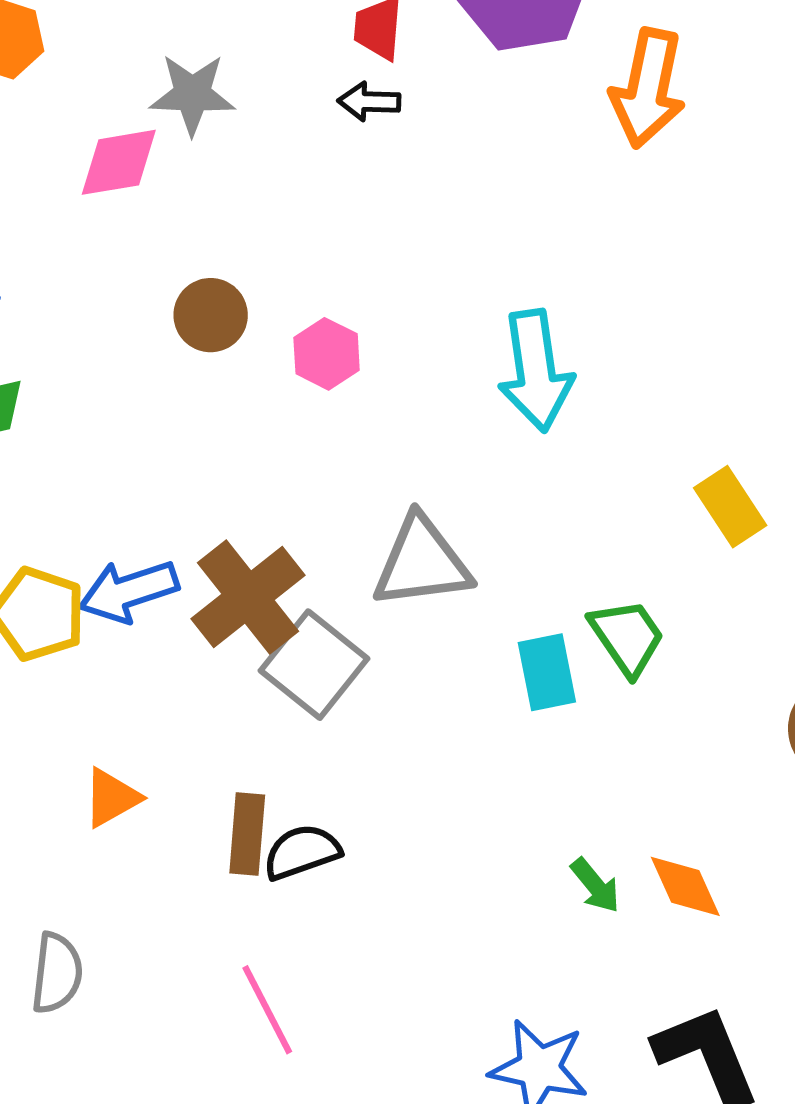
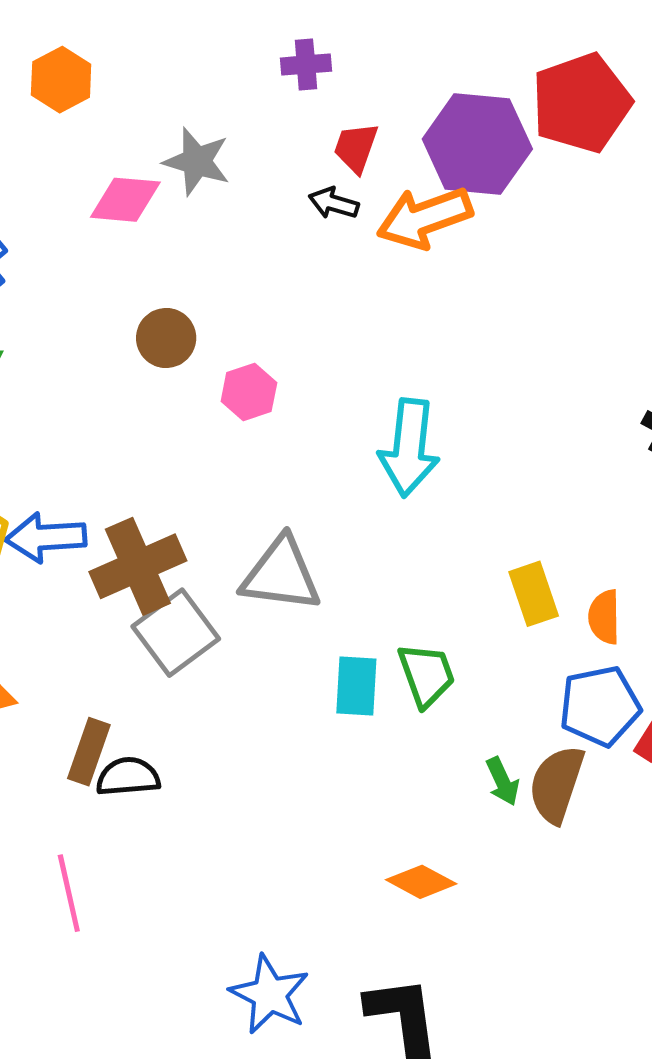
orange arrow: (648, 88) -> (424, 218), moved, turned 44
green arrow: (595, 885) -> (503, 781), moved
orange diamond: (685, 886) -> (421, 882), turned -52

